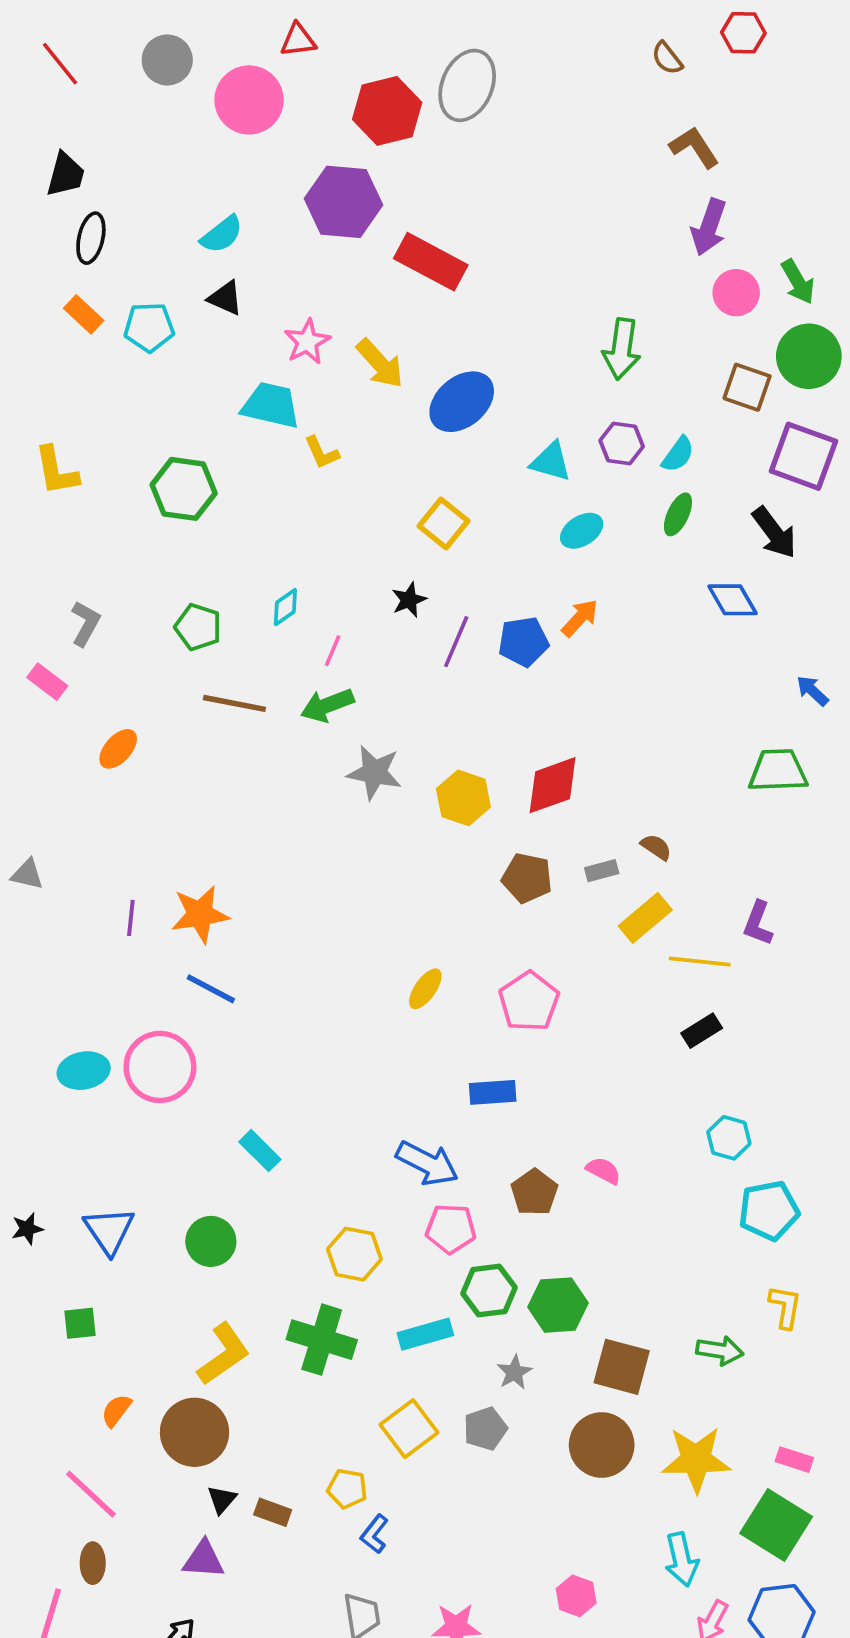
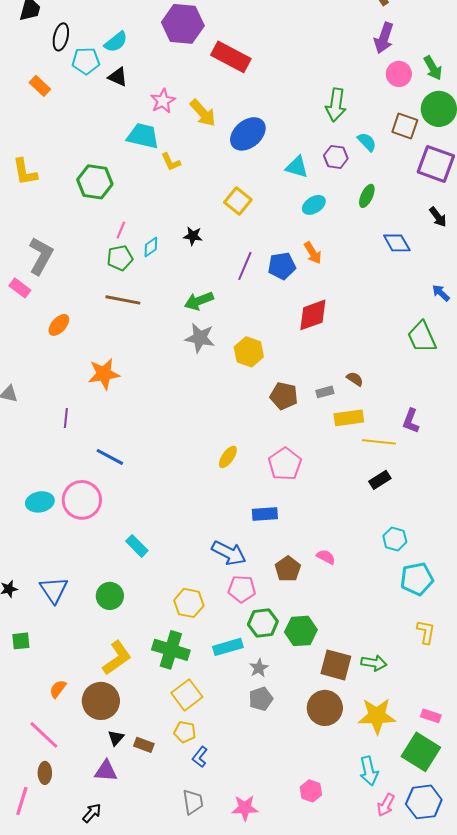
black ellipse: (91, 238) -> (61, 37), moved
cyan pentagon: (149, 327) -> (86, 61), moved
cyan semicircle: (678, 454) -> (367, 142), moved, turned -80
black arrow: (774, 533) -> (438, 217), moved, size x0.7
black star: (409, 600) -> (193, 236), moved, turned 30
orange arrow: (580, 618) -> (313, 253), turned 105
gray L-shape: (85, 623) -> (41, 256), size x1.5
green pentagon: (198, 627) -> (120, 258), moved, turned -30
pink line: (333, 651) -> (121, 230), moved
green arrow: (327, 705) -> (199, 301), moved
green trapezoid: (778, 771) -> (422, 337), turned -112
red diamond: (553, 785) -> (313, 315), moved
orange star: (200, 914) -> (104, 374), moved
yellow rectangle: (645, 918) -> (349, 418), turned 32
green square: (80, 1323) -> (21, 641), moved
green arrow: (720, 1350) -> (374, 663), moved
gray star: (514, 1372) -> (259, 668), moved
yellow square: (409, 1429) -> (187, 695), moved

